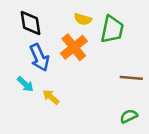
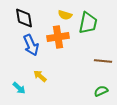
orange cross: (74, 47) -> (58, 37), turned 30
cyan arrow: (25, 84) -> (19, 88), moved

